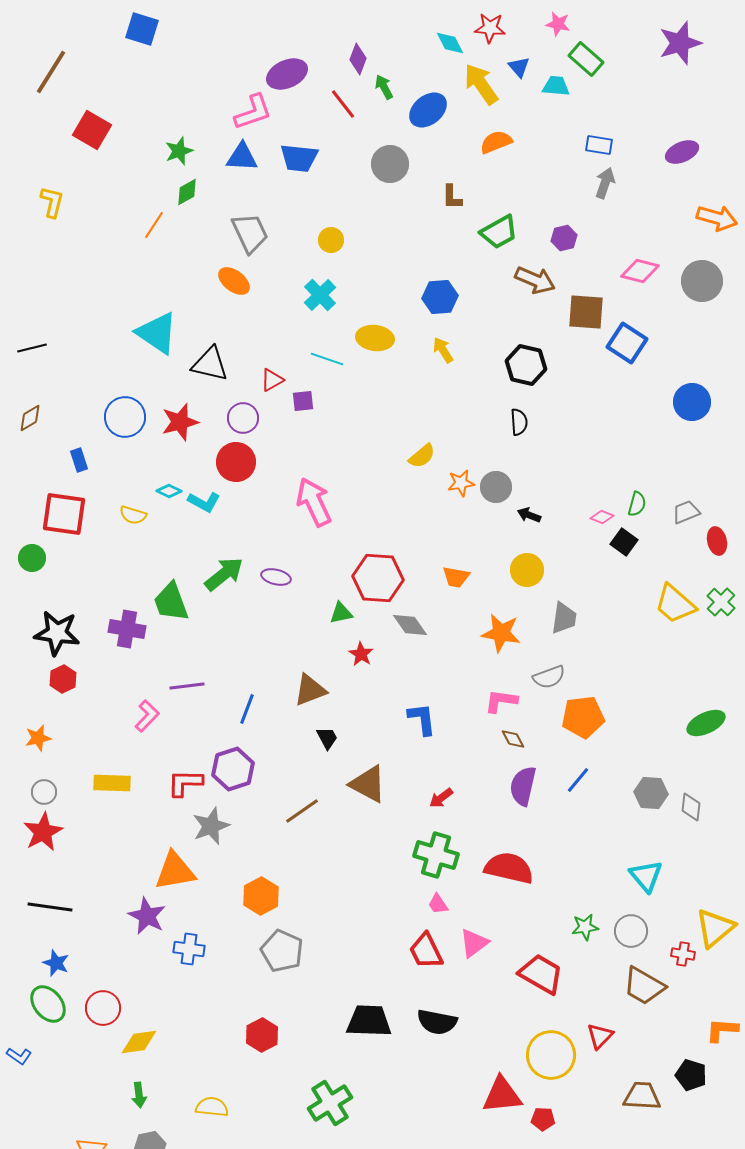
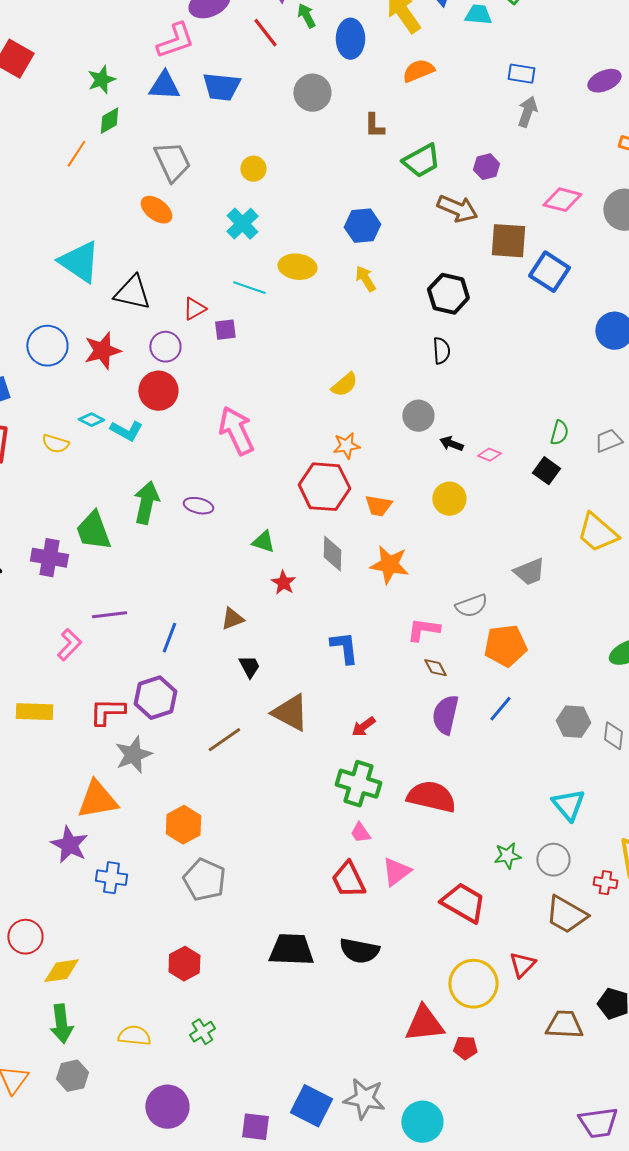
blue ellipse: (428, 110) -> (350, 39), turned -51
orange star: (461, 483) -> (346, 446), moved
pink diamond: (602, 517) -> (489, 455), moved
green arrow: (224, 574) -> (146, 503), turned -39
red hexagon: (378, 578) -> (324, 487), moved
green triangle: (341, 613) -> (263, 542), turned 30
gray trapezoid: (564, 618) -> (529, 572), moved, turned 60
gray diamond: (410, 625) -> (332, 554), turned 36
orange star: (501, 633) -> (389, 565), moved
brown triangle: (310, 690) -> (232, 619), size x0.7
green arrow: (139, 1095) -> (61, 1024), size x1.5
green cross: (330, 1103) -> (202, 1032), moved, size x0.6

